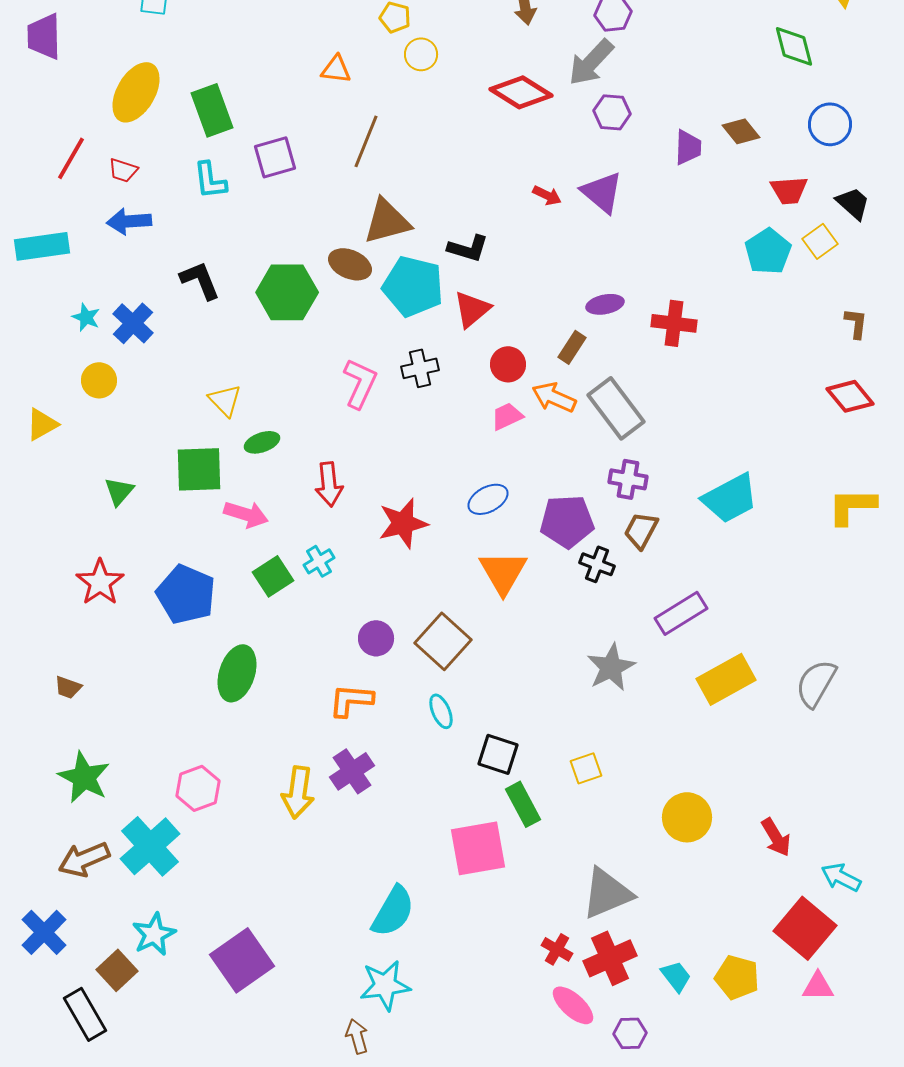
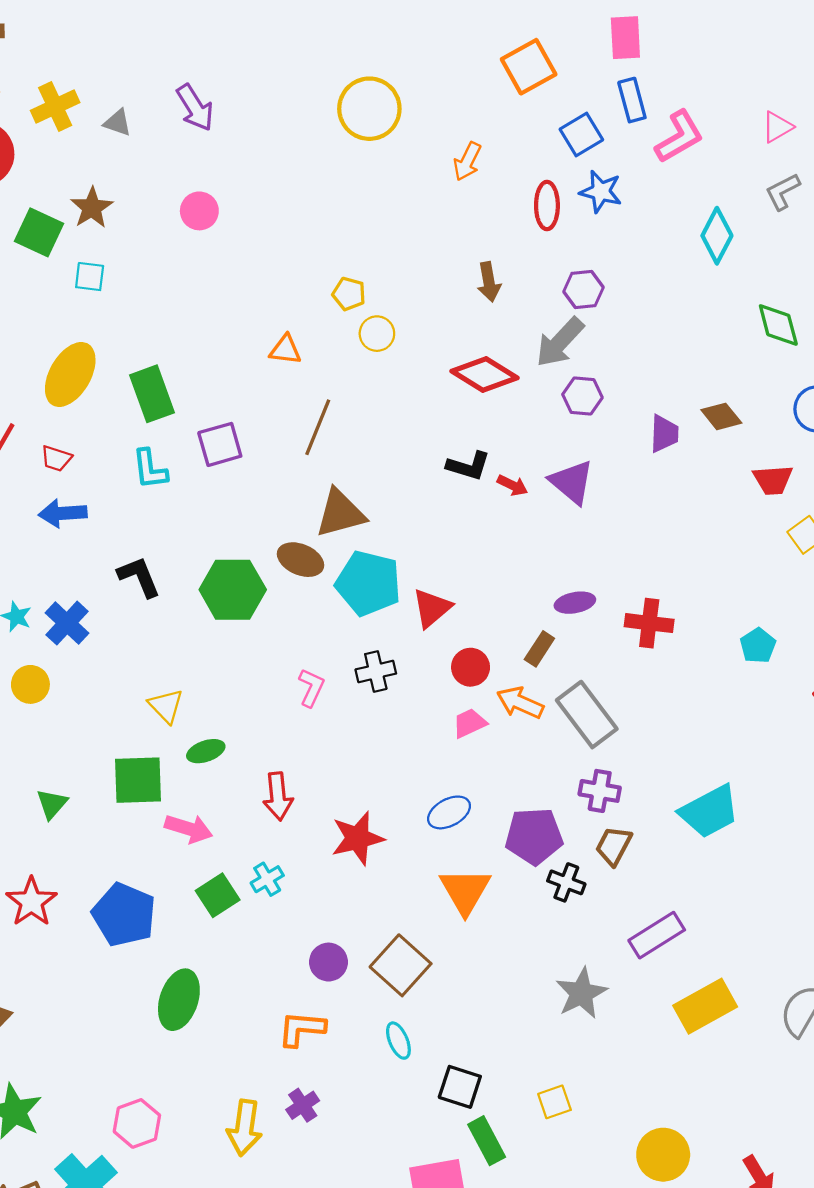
black L-shape: (468, 248) -> (468, 466), moved
cyan pentagon: (768, 251) -> (758, 646), moved, size x0.7
pink L-shape: (360, 383) -> (311, 688), size x0.7
purple cross: (352, 771) -> (303, 1105), size x0.7

